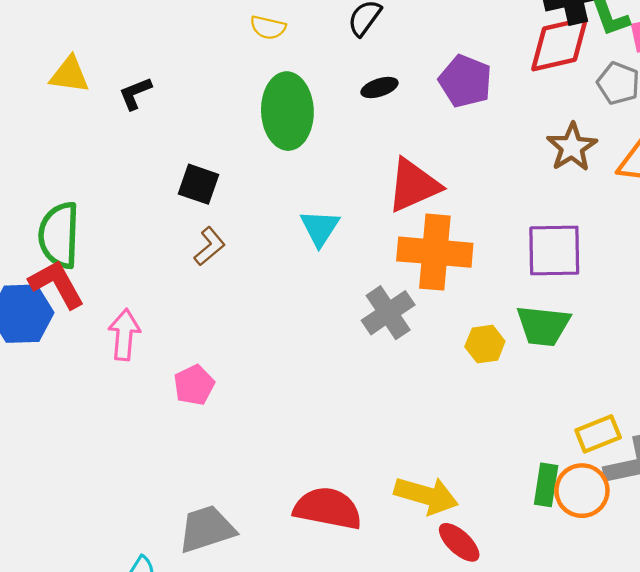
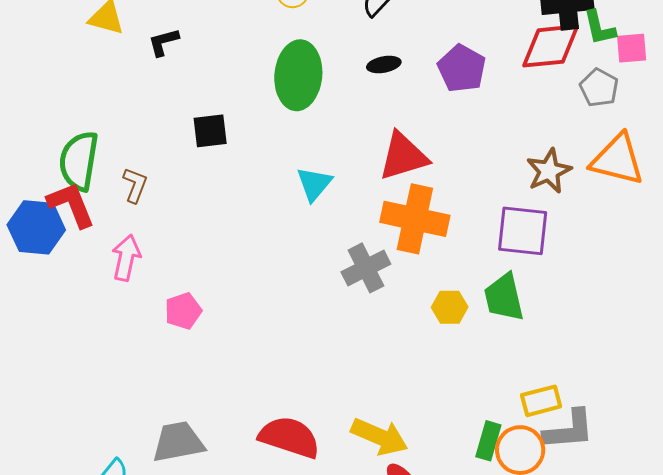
brown star: (572, 147) -> (549, 171), moved
black square: (199, 184) -> (210, 131), turned -33
brown L-shape: (210, 246) -> (135, 185), moved, turned -36
green trapezoid: (543, 326) -> (504, 297), turned 64

